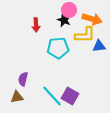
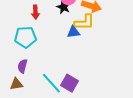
blue triangle: (99, 46) -> (73, 32), moved
cyan pentagon: (58, 48) -> (25, 37), moved

